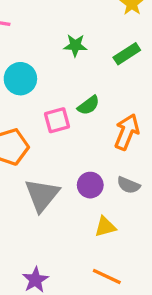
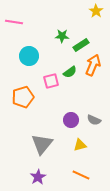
green rectangle: (127, 54) -> (81, 45), moved
orange arrow: (127, 132) -> (93, 65), moved
gray triangle: (42, 195) -> (42, 144), moved

